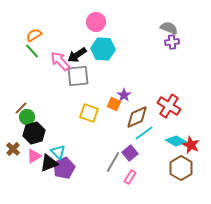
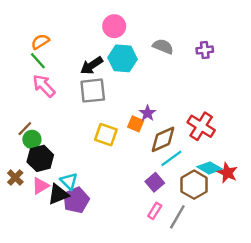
gray semicircle: (169, 28) -> (163, 46), moved
pink arrow: (60, 61) -> (44, 86), moved
gray line: (113, 162) -> (177, 217), moved
brown hexagon: (181, 168) -> (194, 185), moved

